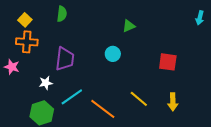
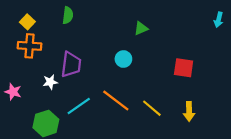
pink star: (12, 67) -> (13, 92), moved
white star: (46, 83) -> (50, 82), moved
orange line: (103, 109) -> (116, 101), moved

